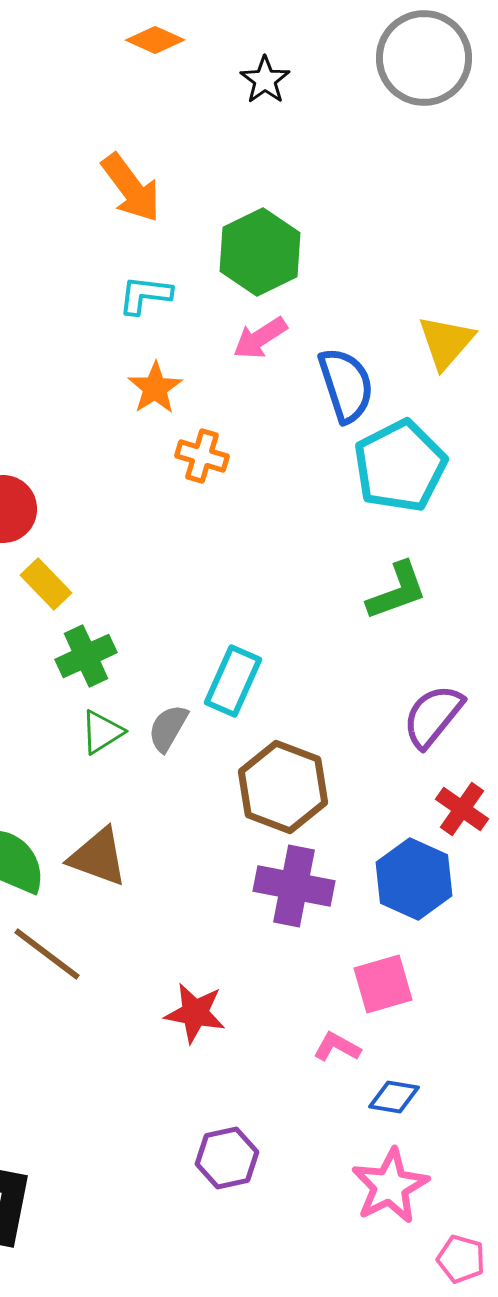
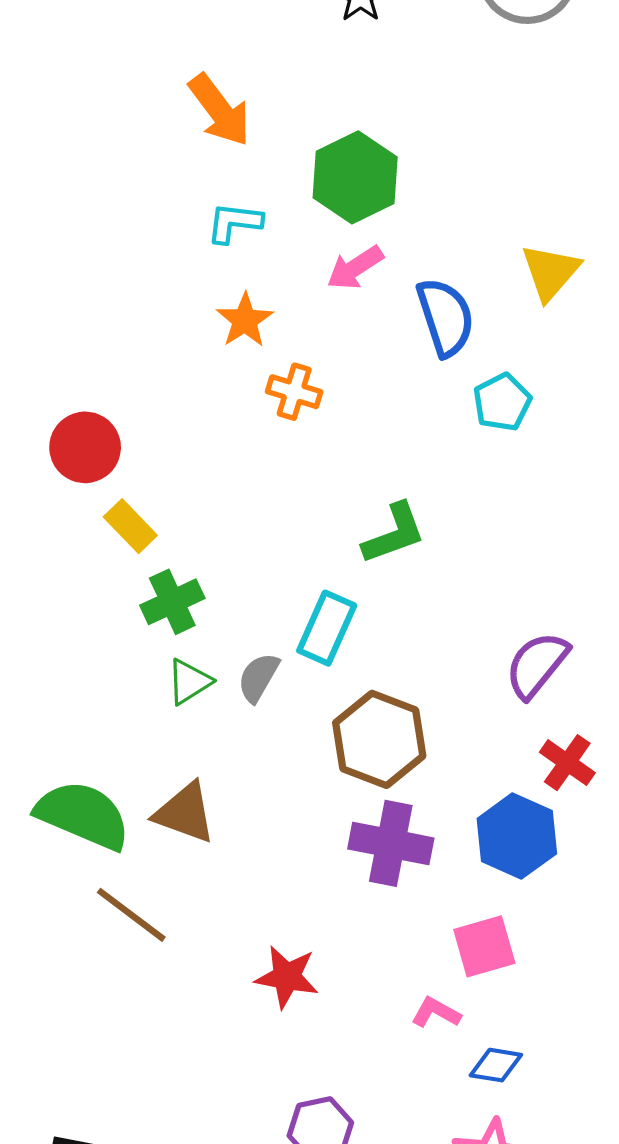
cyan pentagon: (400, 466) -> (502, 402), size x0.6
green L-shape: (397, 591) -> (394, 534), moved

